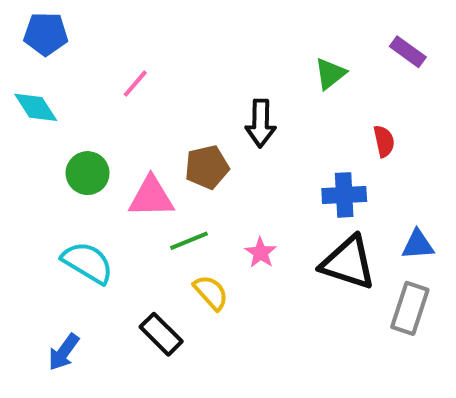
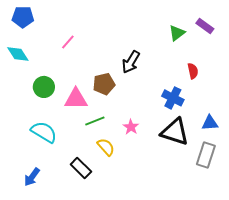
green triangle: (330, 74) -> (177, 33), moved
black arrow: (261, 123) -> (131, 62), turned 30
blue cross: (344, 195) -> (173, 98), turned 30

